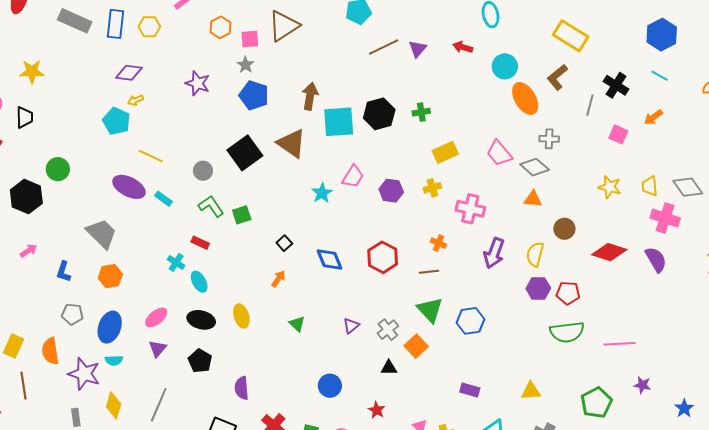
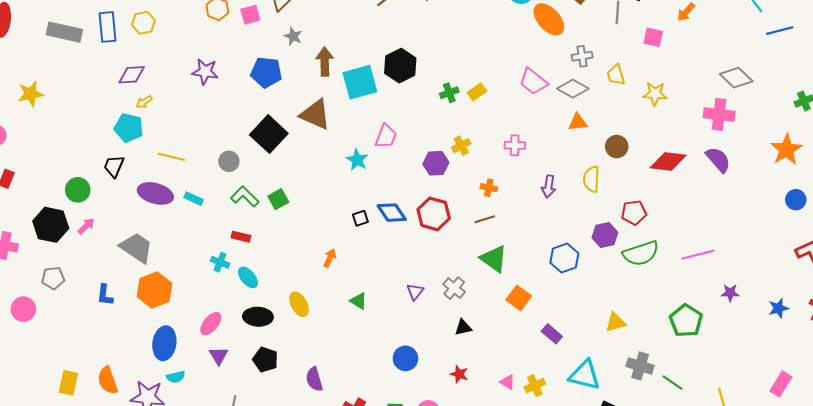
gray star: (246, 65) -> (293, 36), moved
green cross: (421, 112) -> (449, 93), moved
black trapezoid: (25, 117) -> (114, 166), moved, turned -145
yellow rectangle: (445, 152) -> (477, 92), size x0.7
yellow trapezoid: (650, 186) -> (616, 75), moved
yellow cross: (432, 188) -> (461, 146), moved
purple hexagon: (391, 191) -> (436, 163), moved
pink cross: (470, 209) -> (515, 145), size x0.7
black square: (284, 243) -> (360, 218), moved, turned 35
pink arrow: (29, 251) -> (86, 226), moved
purple arrow: (494, 253) -> (549, 186), size x0.7
blue diamond: (329, 259) -> (392, 213), moved
orange hexagon: (110, 276) -> (154, 290), size x1.4
purple hexagon: (538, 288) -> (605, 235), moved
gray pentagon: (72, 314) -> (53, 278), moved
blue hexagon: (470, 321) -> (564, 258), moved
orange square: (416, 346) -> (519, 298), moved
purple rectangle: (470, 390) -> (552, 334), turned 36
blue star: (684, 408) -> (778, 308), turned 30

